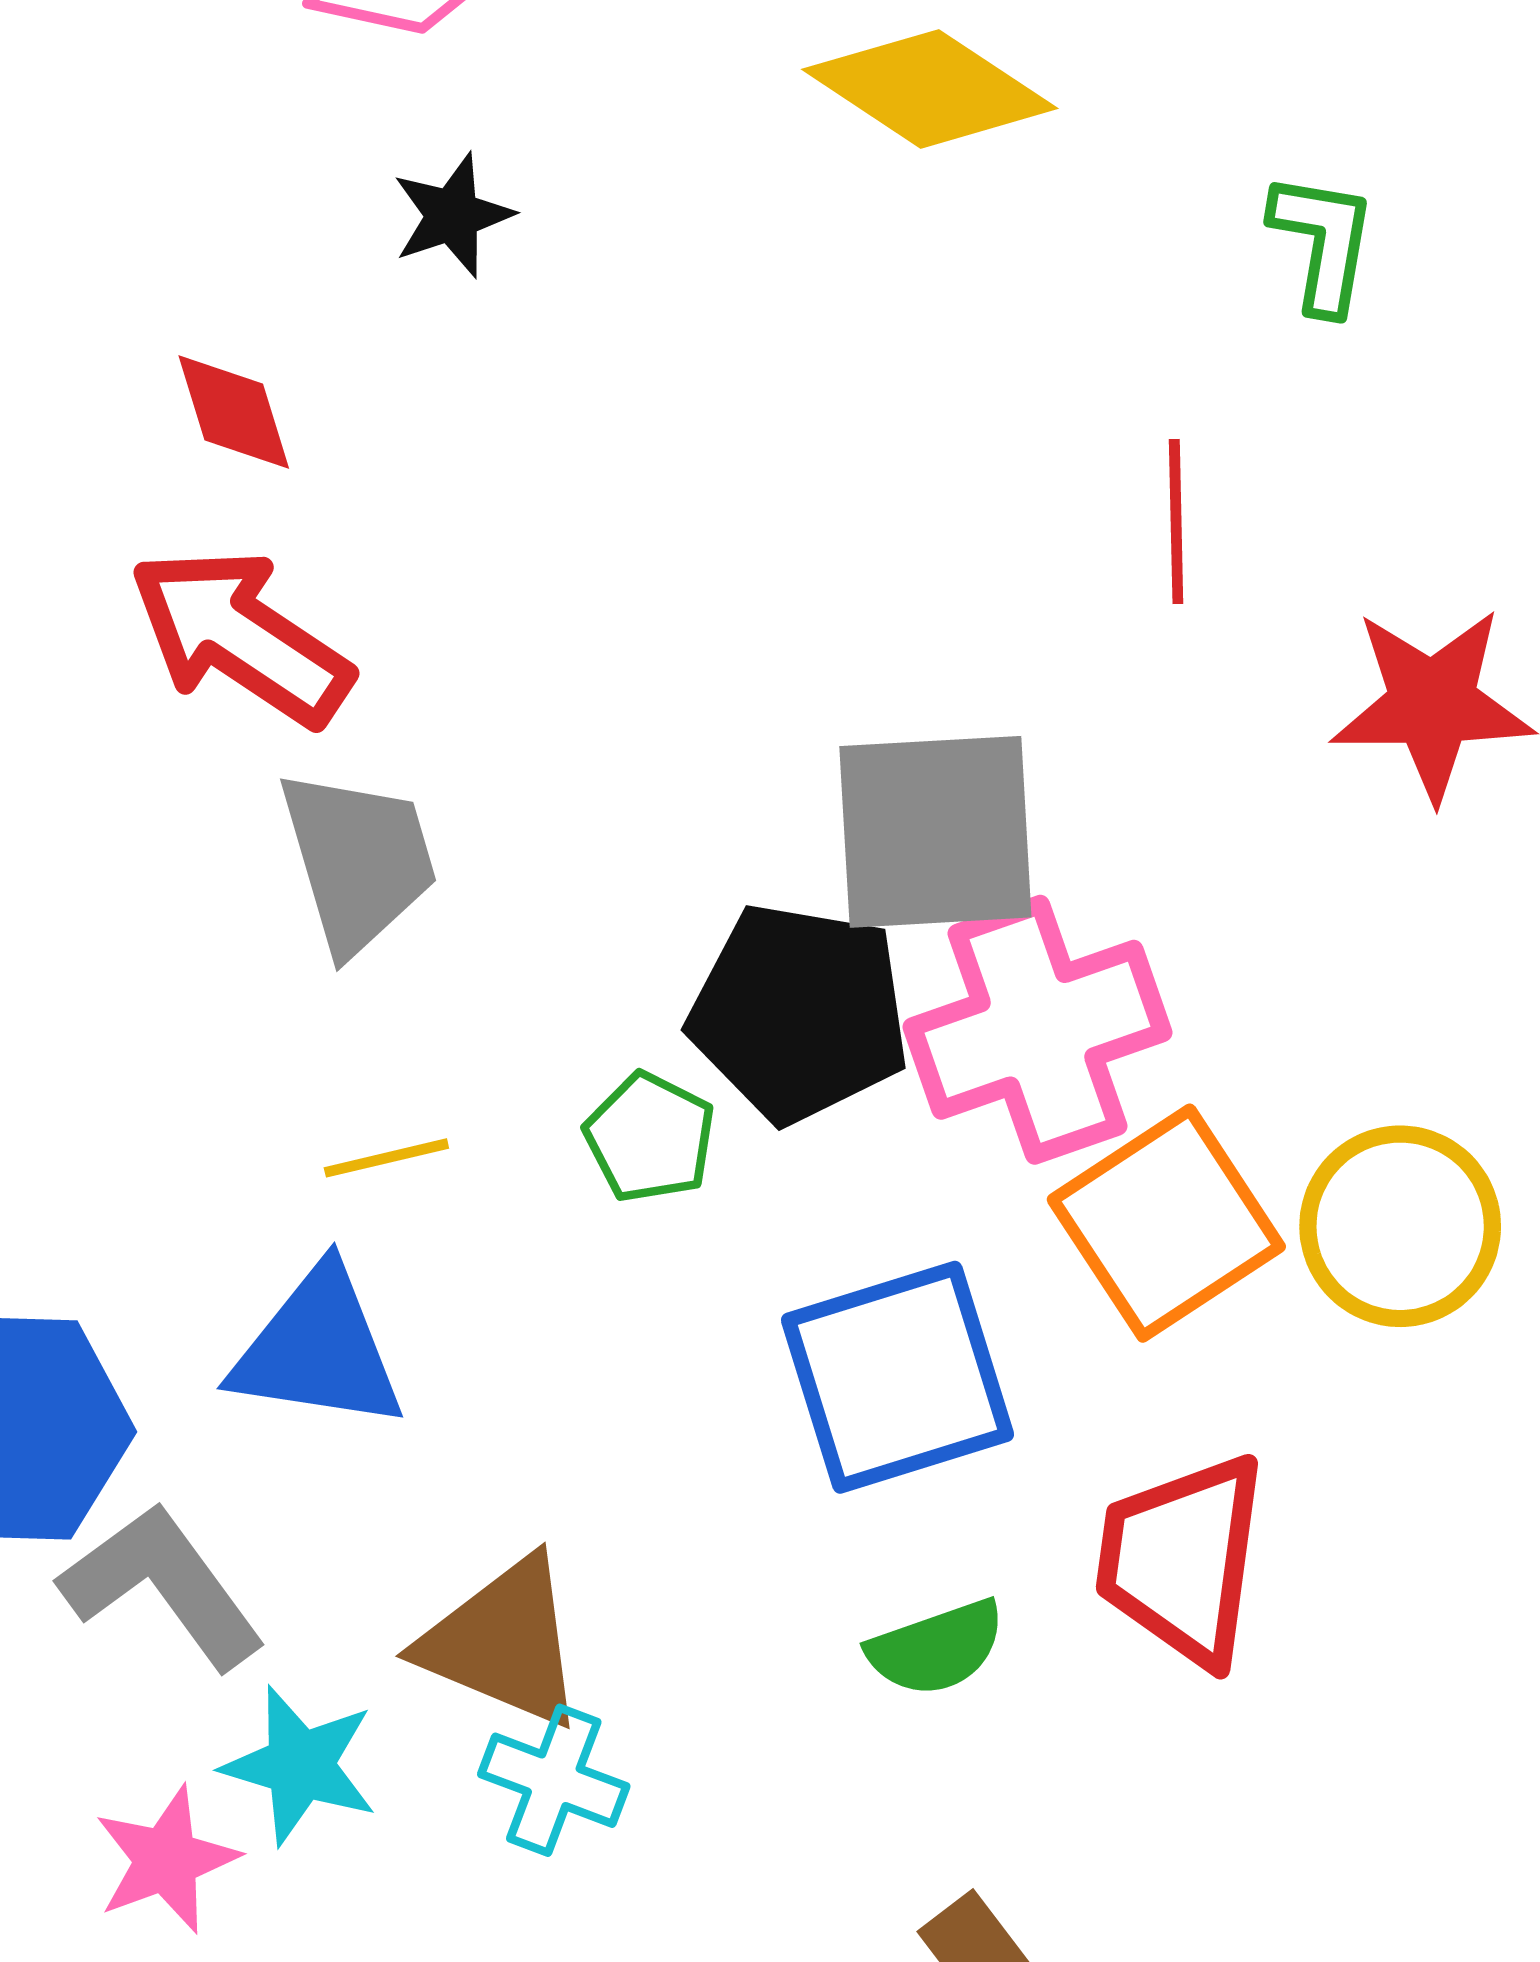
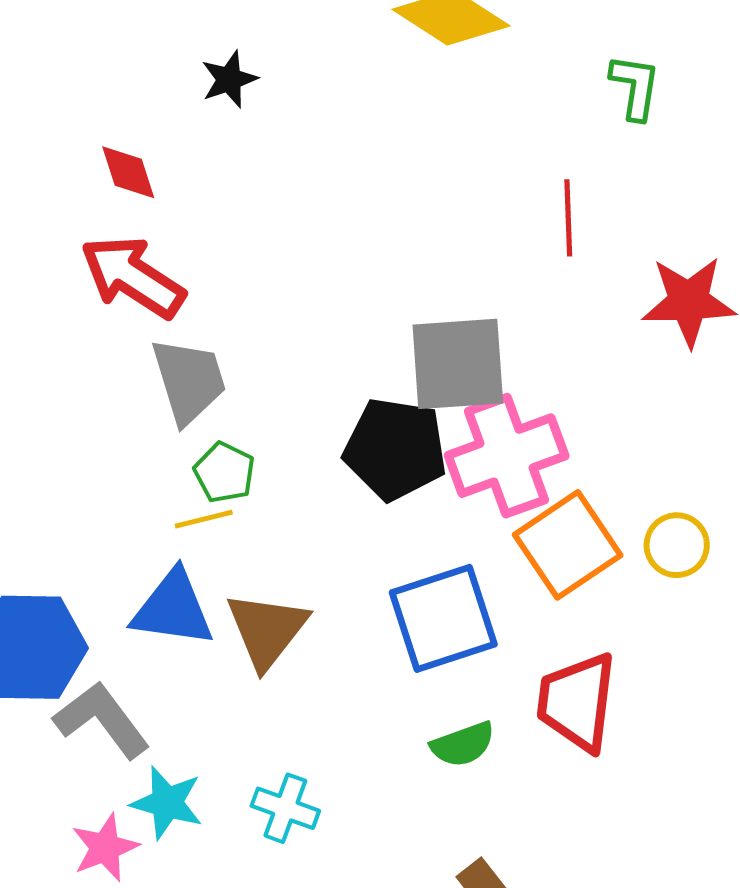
green pentagon: (650, 1138) -> (224, 473), moved
yellow circle: (1400, 1226) -> (677, 545), size x0.7
brown triangle: (503, 1642) -> (267, 630), moved, turned 46

